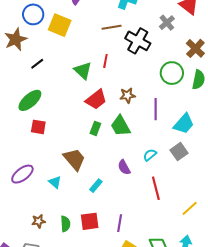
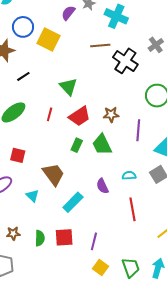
red line: (105, 61) -> (50, 114), moved
red square: (38, 127) -> (18, 155), moved
cyan semicircle: (150, 155) -> (129, 175), turned 32
cyan rectangle: (96, 186) -> (73, 202), size x1.5

